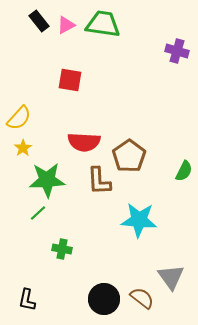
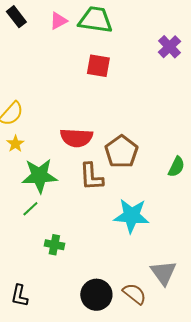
black rectangle: (39, 21) -> (16, 17), moved
purple cross: (177, 51) -> (169, 47), turned 30
red square: (70, 80) -> (98, 66), moved

